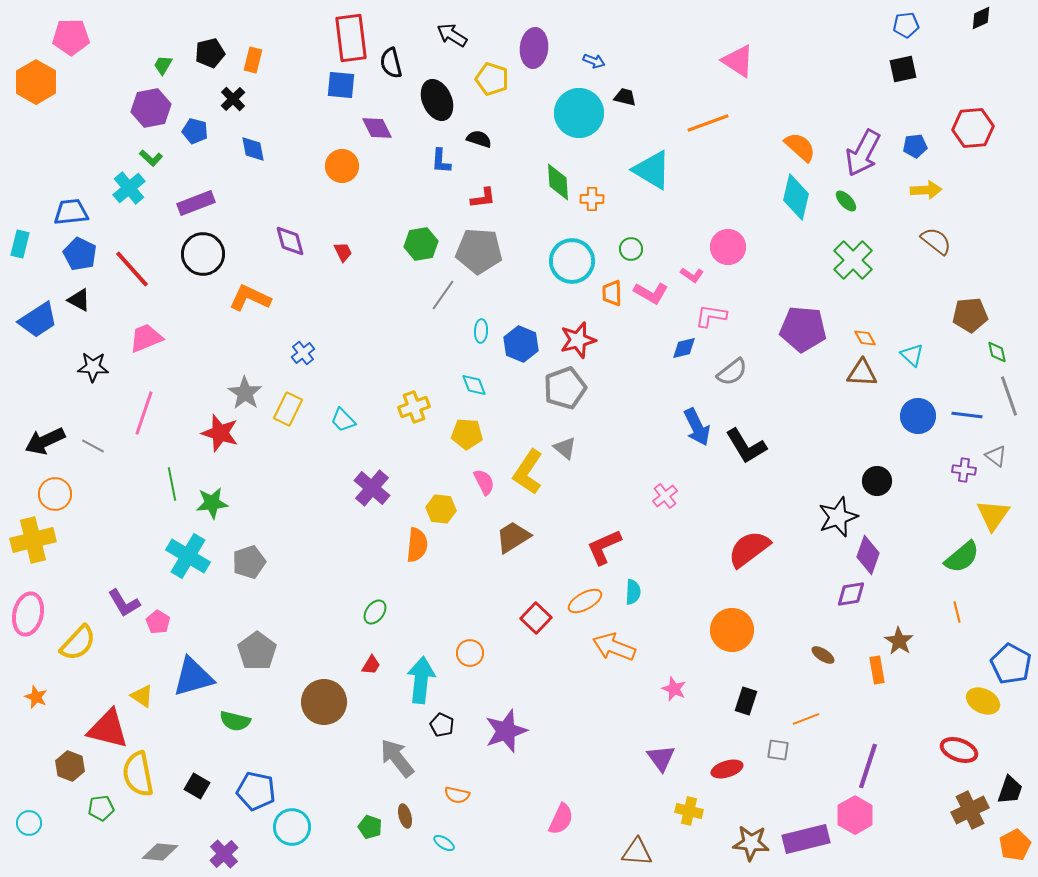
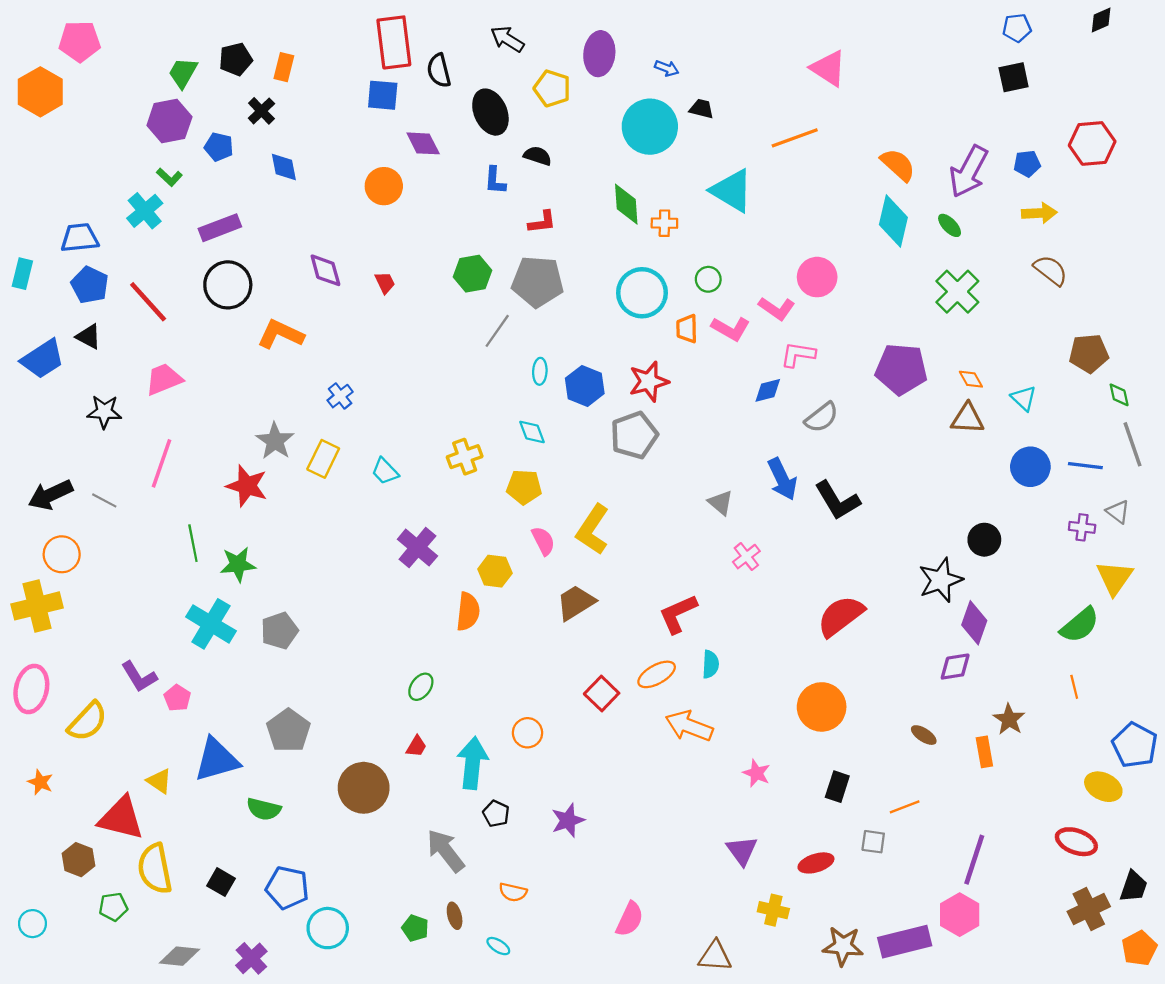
green trapezoid: (163, 65) -> (183, 73), size x1.4
pink L-shape: (692, 275) -> (777, 308), size x1.4
gray triangle: (565, 448) -> (721, 503), moved
purple star: (506, 731) -> (568, 820), size x0.7

